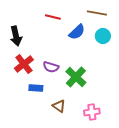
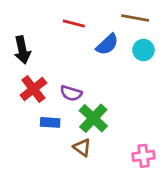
green cross: (76, 77) -> (93, 118), moved
pink cross: (92, 112) -> (143, 156), moved

